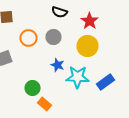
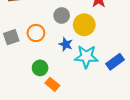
orange circle: (28, 38) -> (36, 33), moved
yellow circle: (88, 46) -> (84, 25), moved

